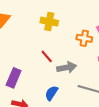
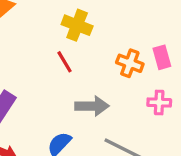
red line: (47, 56) -> (64, 62), moved

